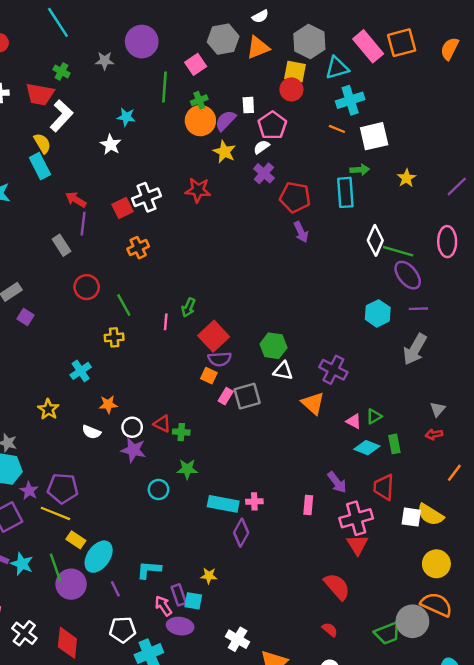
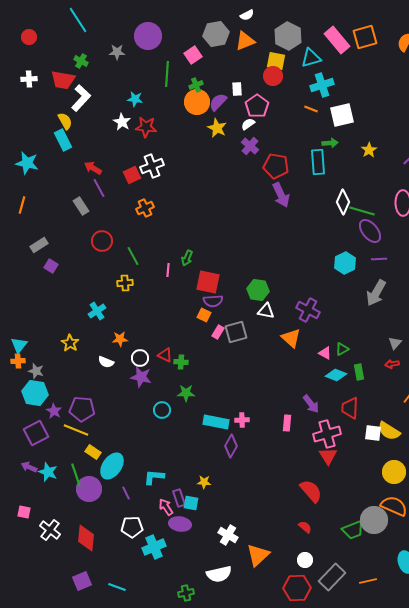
red star: (198, 190) -> (146, 127), moved
purple line: (83, 224) -> (99, 188), turned -36
purple arrow: (301, 232) -> (281, 195), size x1.4
red square: (214, 336) -> (208, 282), turned -35

